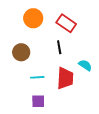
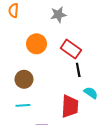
black line: (59, 47) -> (78, 70), moved
cyan line: (37, 77) -> (23, 105), moved

